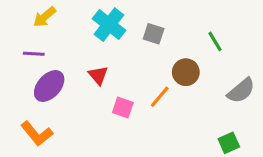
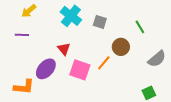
purple ellipse: (49, 86) -> (46, 69), moved
pink square: (123, 107) -> (80, 70), size x1.5
orange L-shape: (37, 134) -> (24, 87), turned -45

